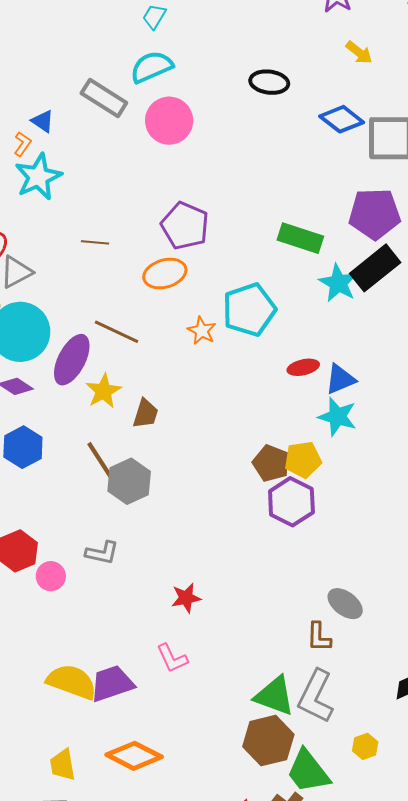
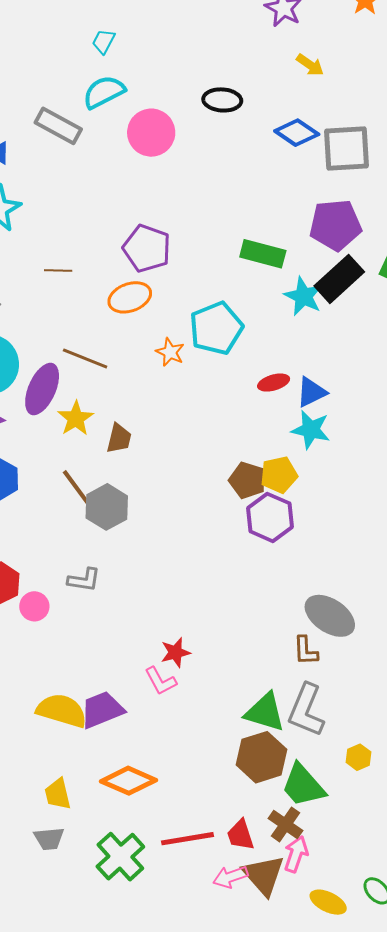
pink circle: (169, 121) -> (151, 133), moved
red star: (186, 598) -> (175, 653), moved
gray ellipse: (345, 604) -> (330, 616), size x1.4

